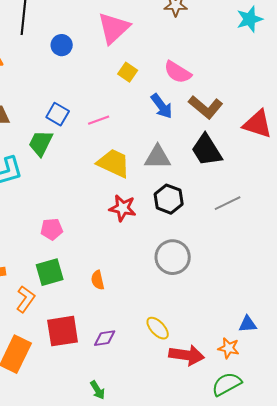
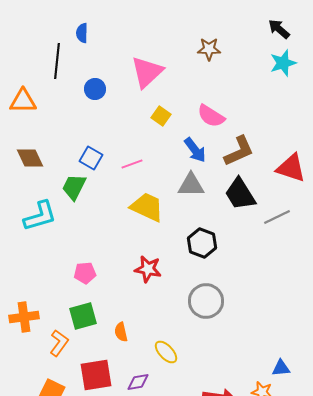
brown L-shape: (206, 107) -> (239, 151), turned -64
gray triangle: (158, 157) -> (191, 185), moved
gray line: (228, 203) -> (277, 217), moved
red star: (123, 208) -> (148, 269), moved
orange semicircle: (98, 280) -> (121, 332), moved
yellow ellipse: (158, 328) -> (166, 352), moved

